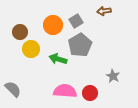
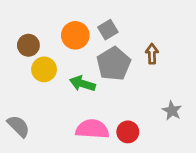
brown arrow: (104, 11) -> (152, 54), moved, turned 96
gray star: (113, 76) -> (172, 111), moved

